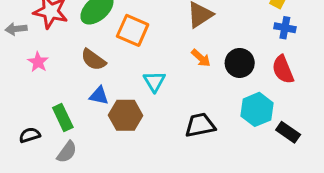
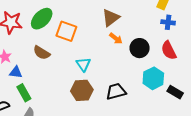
orange arrow: (201, 58) -> (116, 38), moved
blue triangle: (99, 96) -> (16, 72), moved
brown hexagon: (126, 115) -> (82, 90), moved

